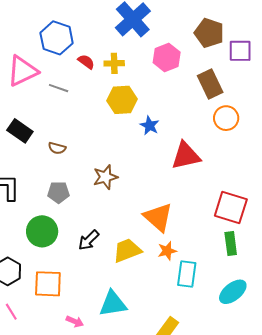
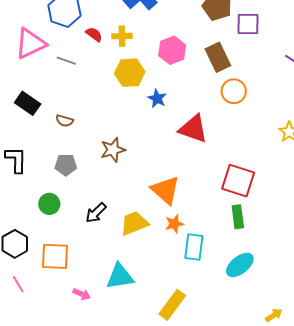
pink hexagon: (167, 57) -> (172, 50), moved
red triangle: (186, 156) -> (193, 129), turned 32
green circle: (42, 231) -> (49, 204), size x0.7

